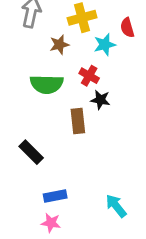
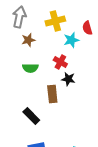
brown star: (59, 45) -> (28, 40), moved
green semicircle: (47, 84) -> (30, 68), size x0.7
black rectangle: (31, 152) -> (31, 116), moved

